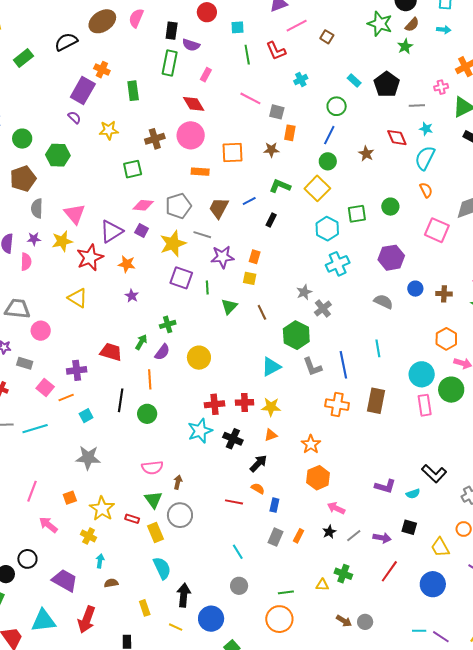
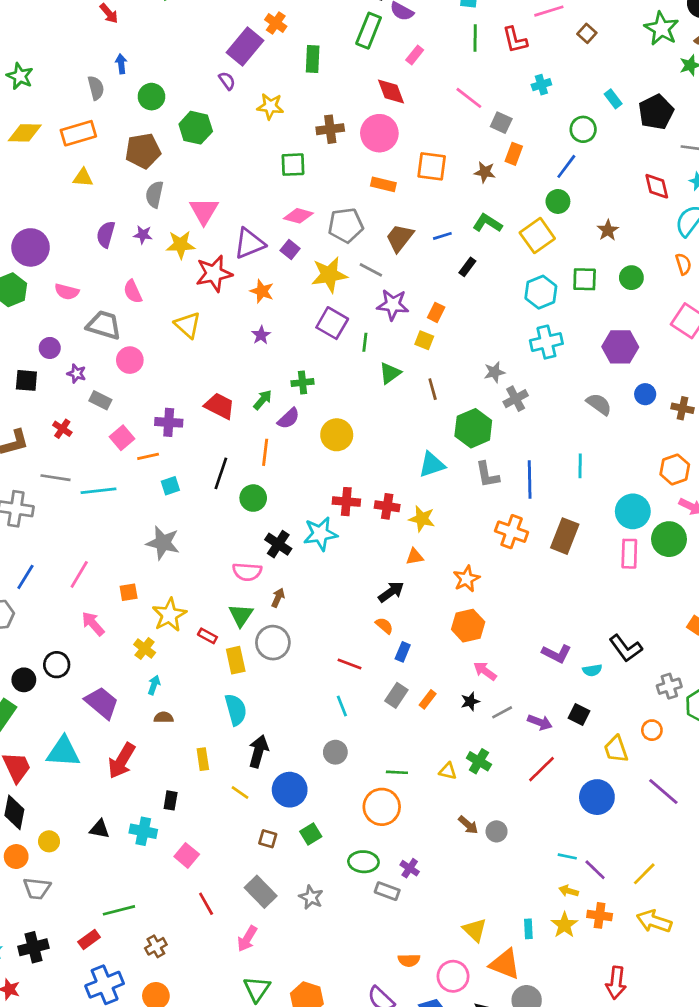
brown star: (366, 154) -> (608, 230), moved
pink semicircle: (26, 262) -> (133, 292), moved, turned 144
black cross: (233, 439) -> (278, 544), moved
red line: (234, 502) -> (349, 664), moved

